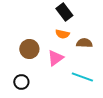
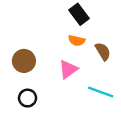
brown semicircle: (84, 43) -> (103, 51), turned 56
brown circle: (29, 49) -> (24, 61), moved

